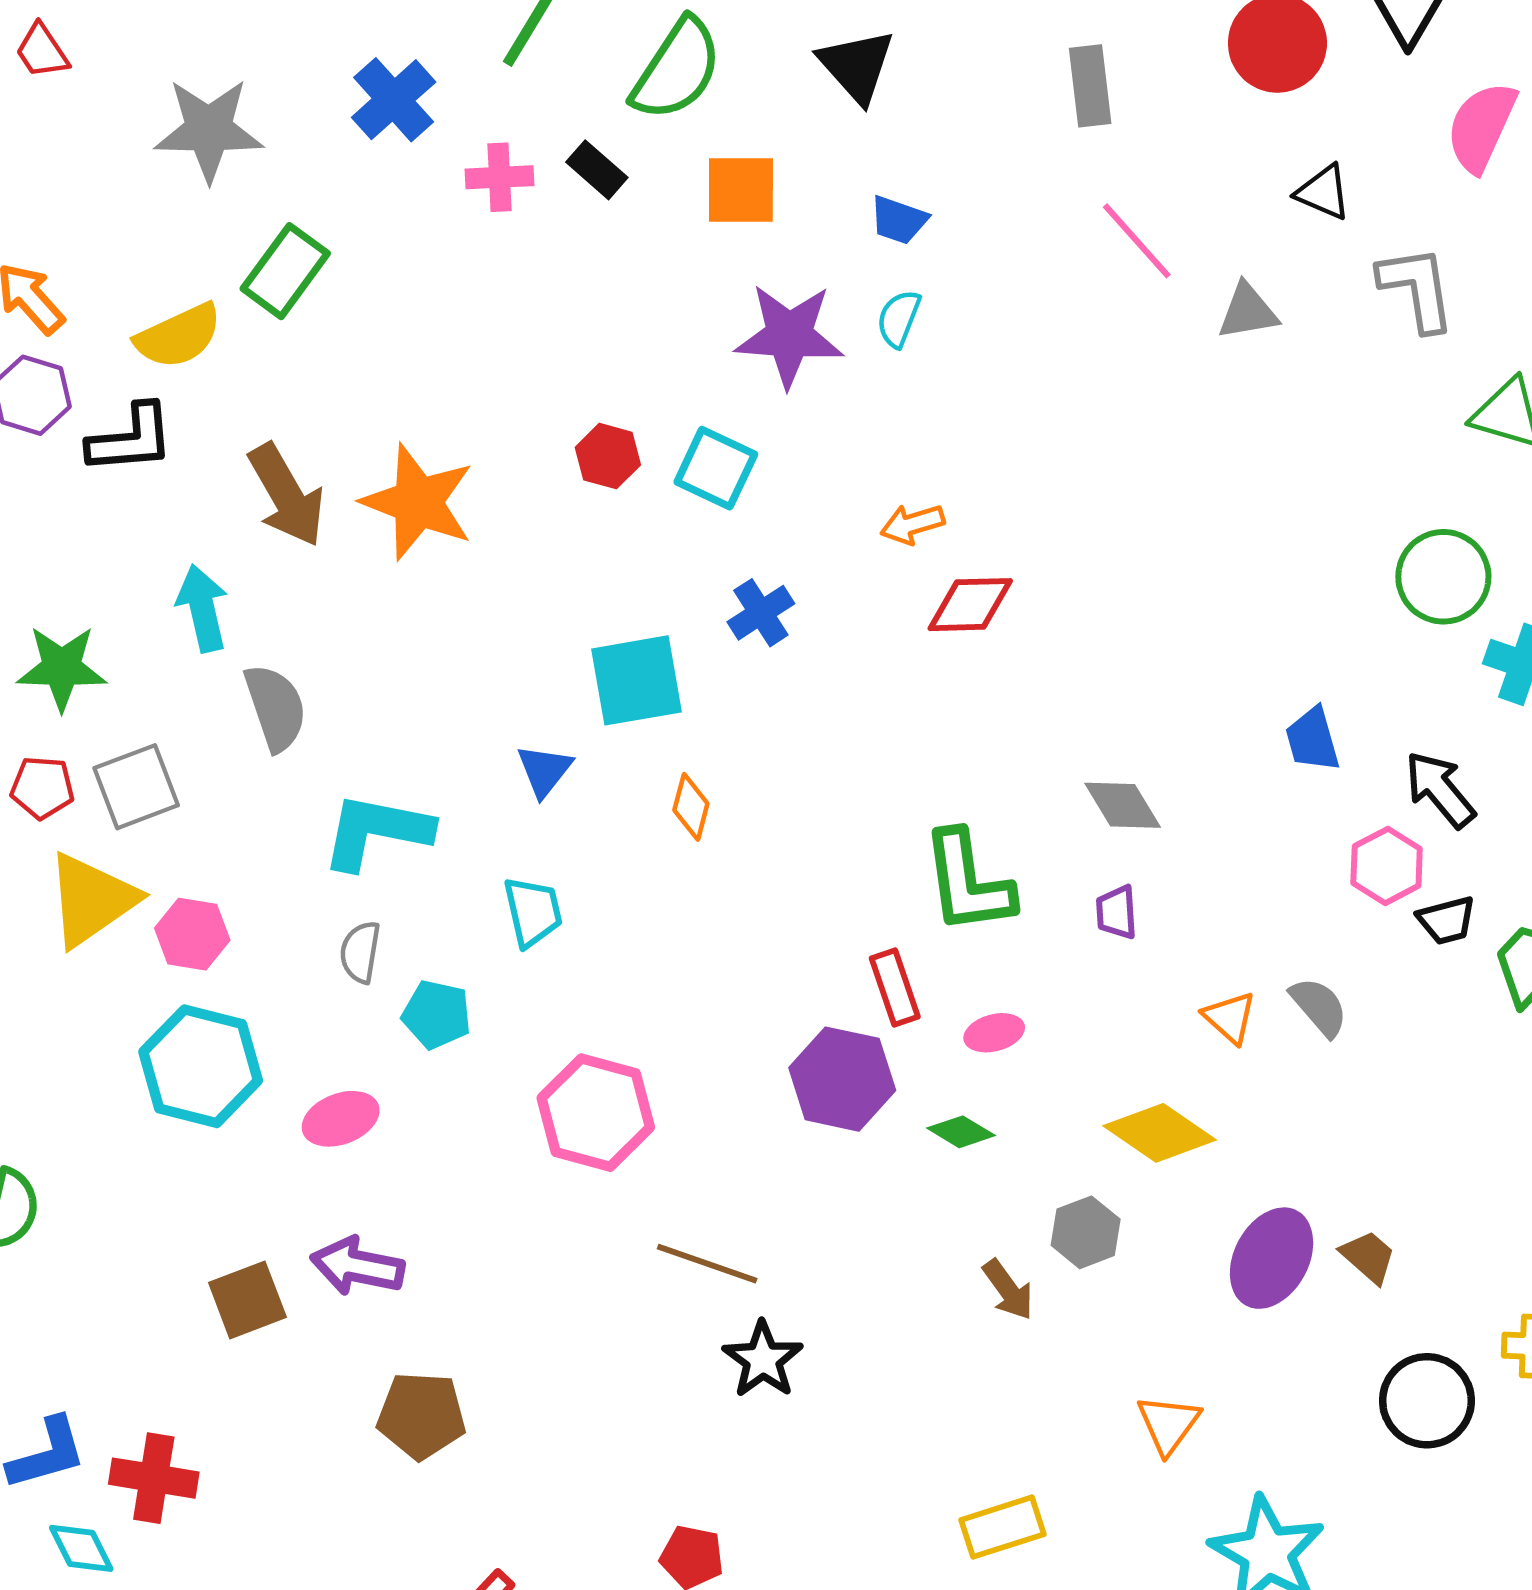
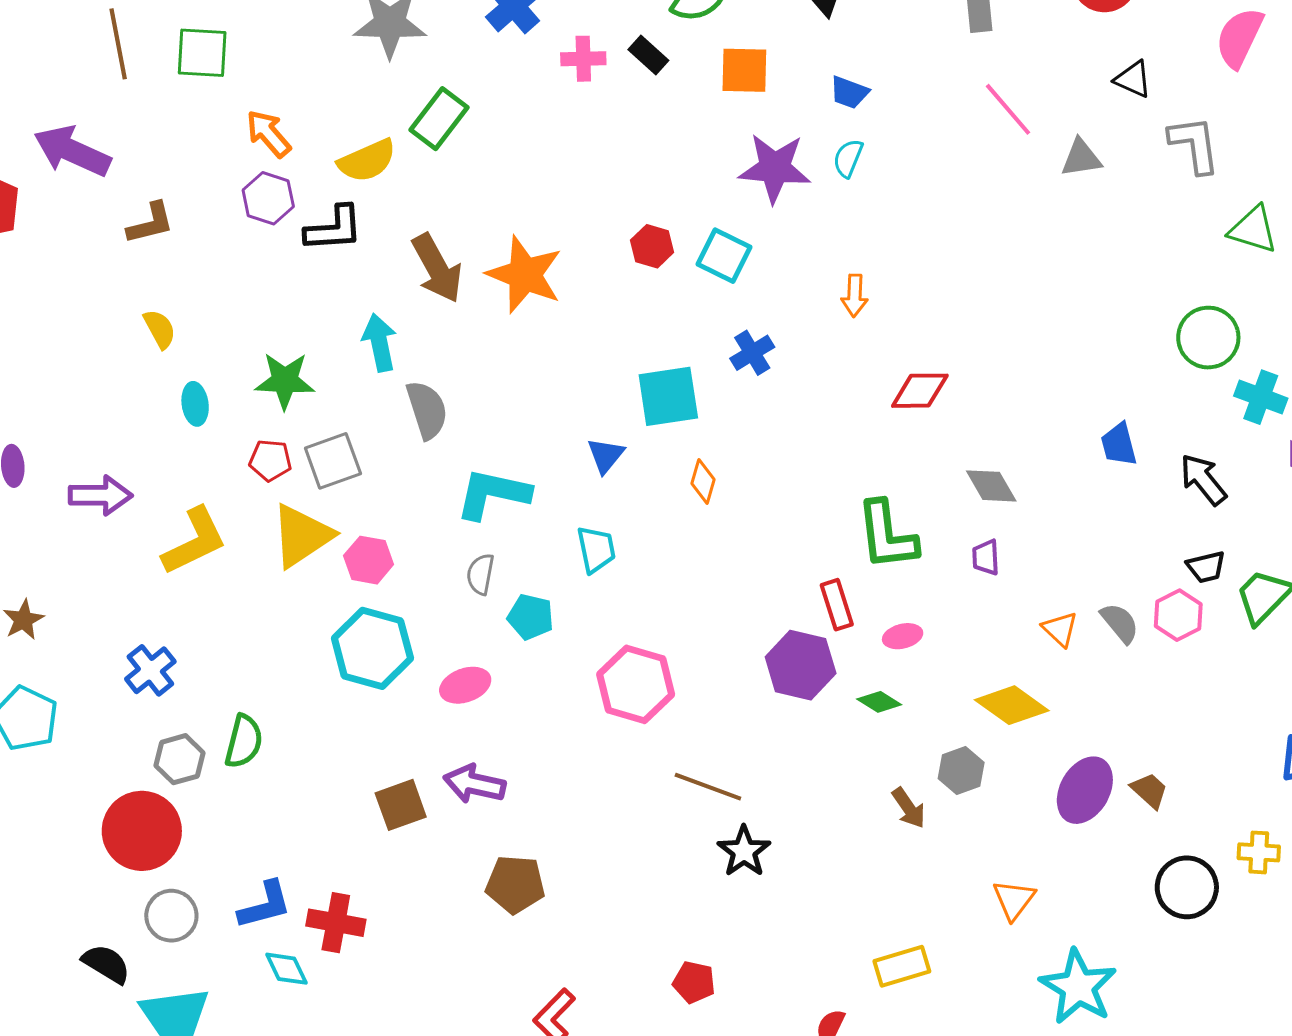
orange arrow: (912, 524) -> (854, 296), turned -72
red diamond: (970, 605) -> (920, 391), moved
pink hexagon: (1387, 866) -> (1178, 615), moved

